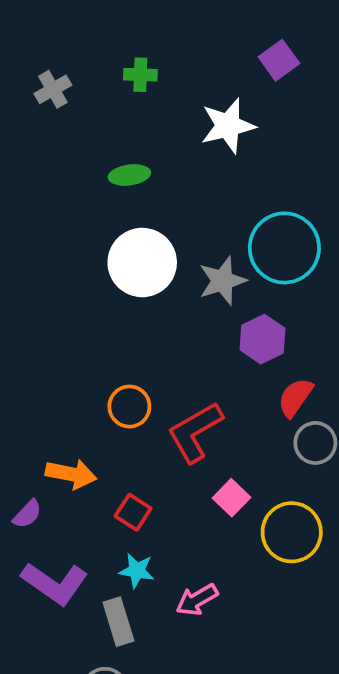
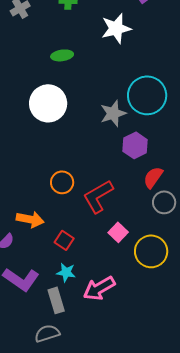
white circle: (142, 262) -> (48, 103), moved
pink arrow: (197, 600) -> (99, 288), size x1.4

